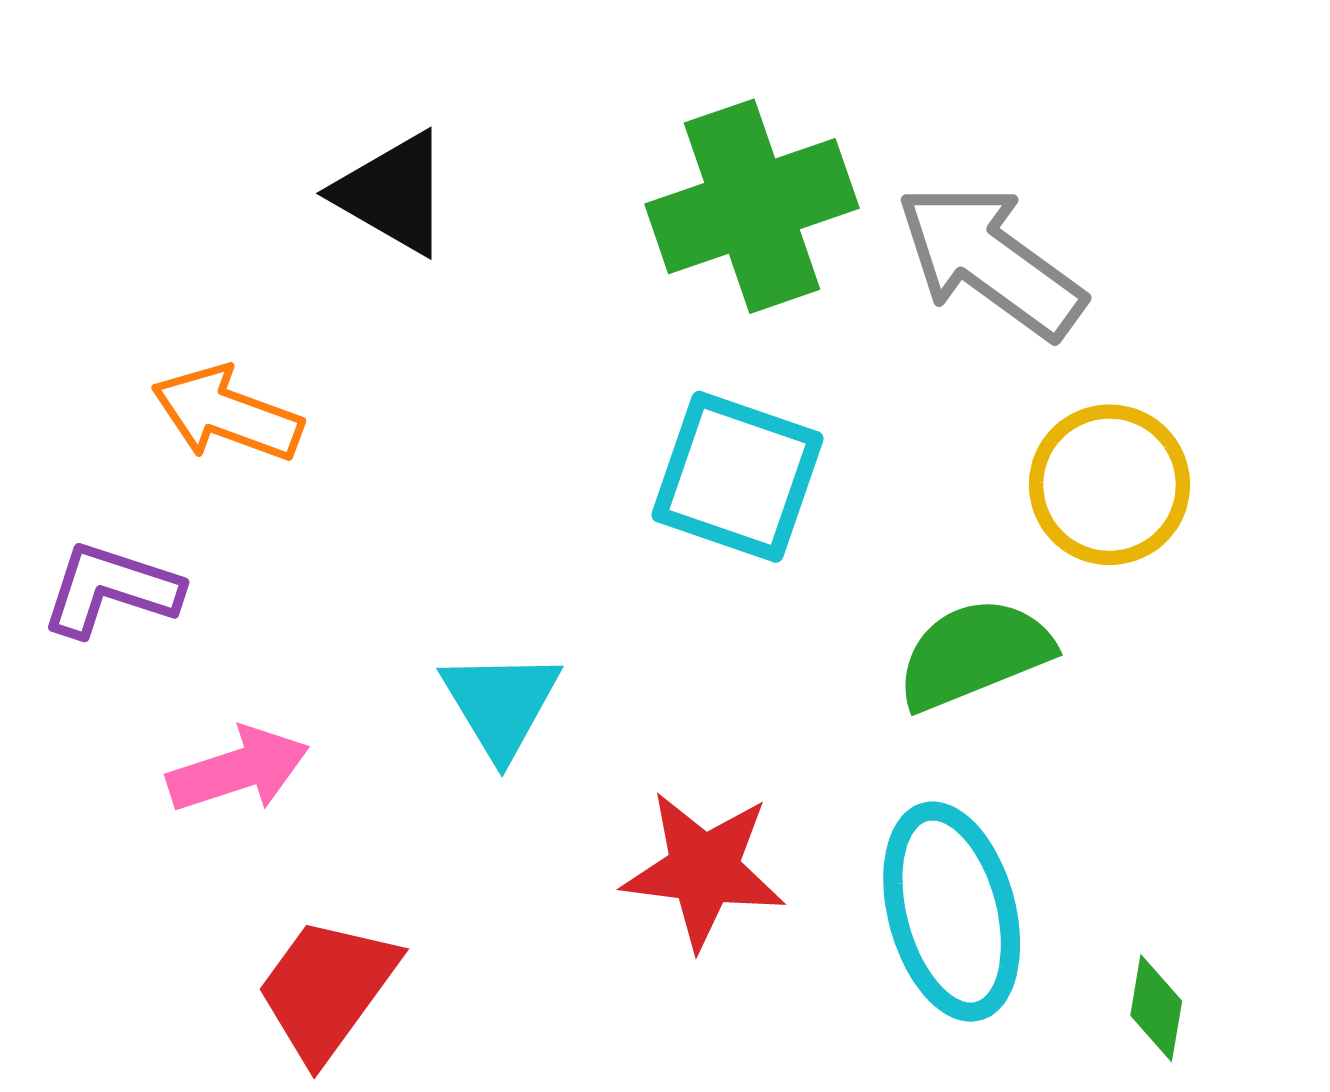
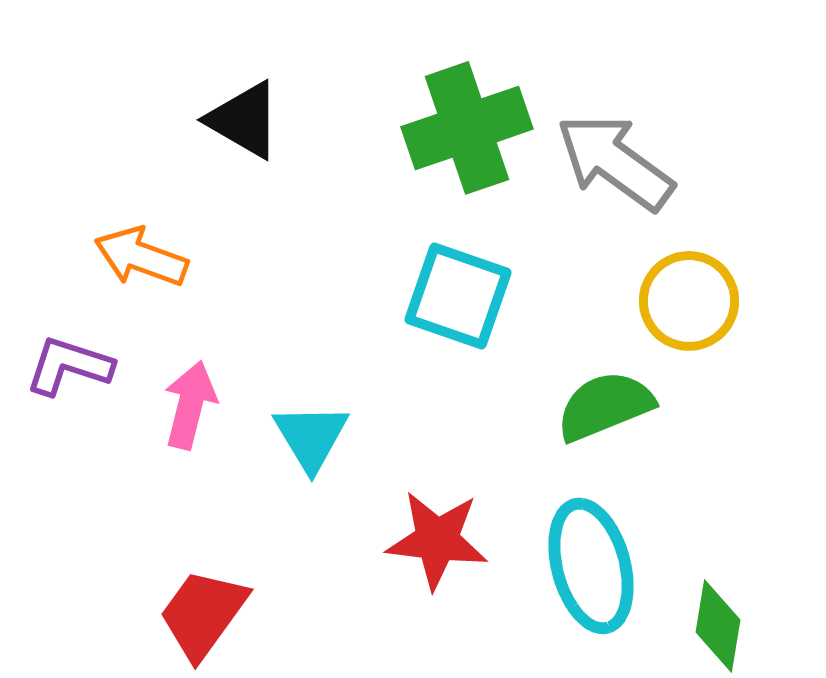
pink arrow: (238, 770) -> (190, 405), moved, turned -58
green diamond: (1156, 1008) -> (718, 626), size x1.4

